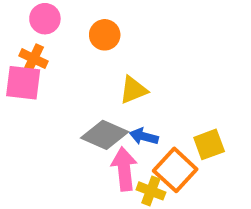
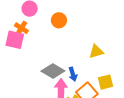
yellow triangle: (133, 90) -> (96, 51), moved
blue arrow: (144, 136) -> (73, 74), turned -128

